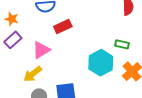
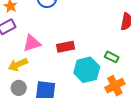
red rectangle: (63, 27) -> (66, 47), moved

